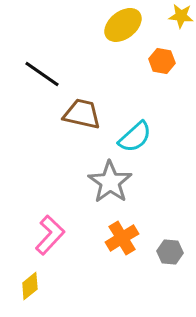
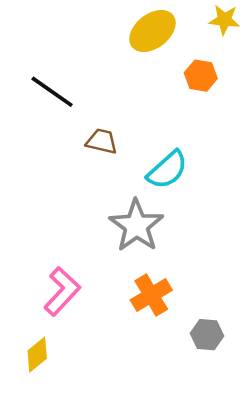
brown trapezoid: (82, 114) -> (102, 141), size x0.7
gray hexagon: (170, 252) -> (207, 335), moved

